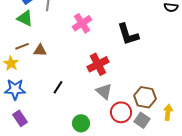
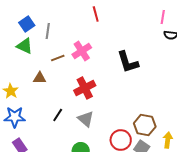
brown line: (22, 46) -> (58, 58), moved
red cross: (98, 64) -> (85, 88), moved
gray triangle: (104, 91) -> (86, 119), moved

